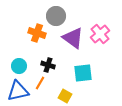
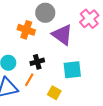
pink cross: (100, 34) -> (89, 19), moved
black cross: (48, 65) -> (37, 62), turned -32

